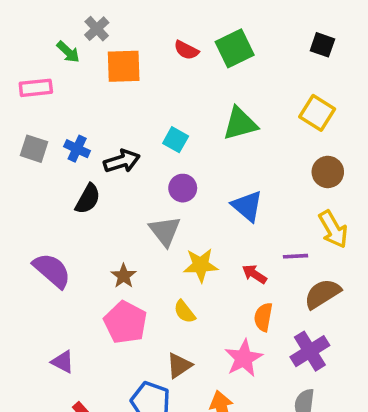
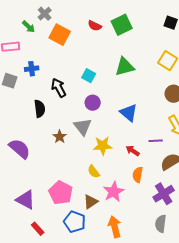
orange square: (124, 66) -> (60, 35), turned 30
blue cross: (77, 149) -> (32, 69), moved, turned -32
black arrow: (122, 161) -> (59, 88), turned -102
black semicircle: (88, 199) -> (40, 109), turned -36
brown star: (124, 276) -> (60, 137), moved
pink pentagon: (125, 322) -> (61, 193), moved
pink star: (244, 358) -> (114, 192), moved
purple triangle: (63, 362) -> (26, 200), size x1.5

